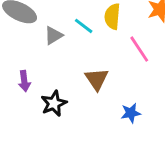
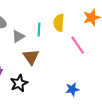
cyan line: (84, 26) -> (39, 30), turned 56
brown triangle: (97, 79) -> (31, 57), moved

